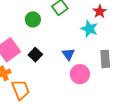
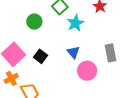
cyan star: (89, 29) -> (75, 23), moved, turned 30

